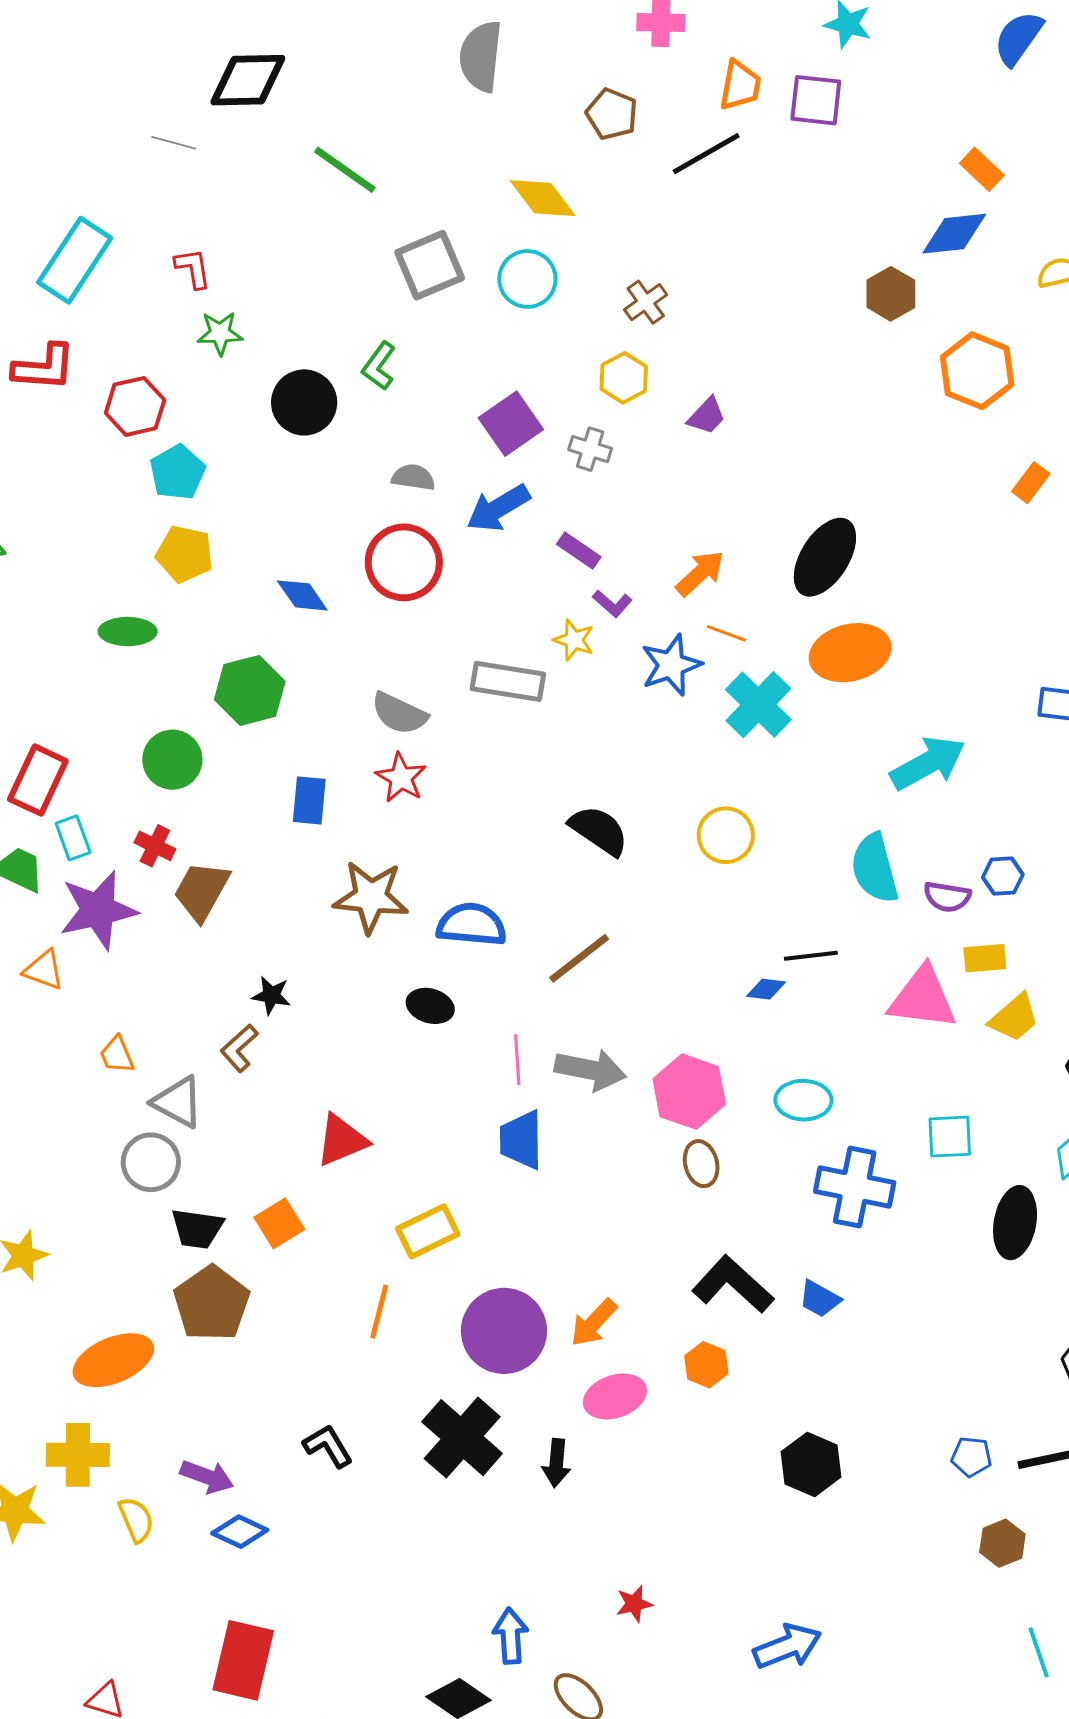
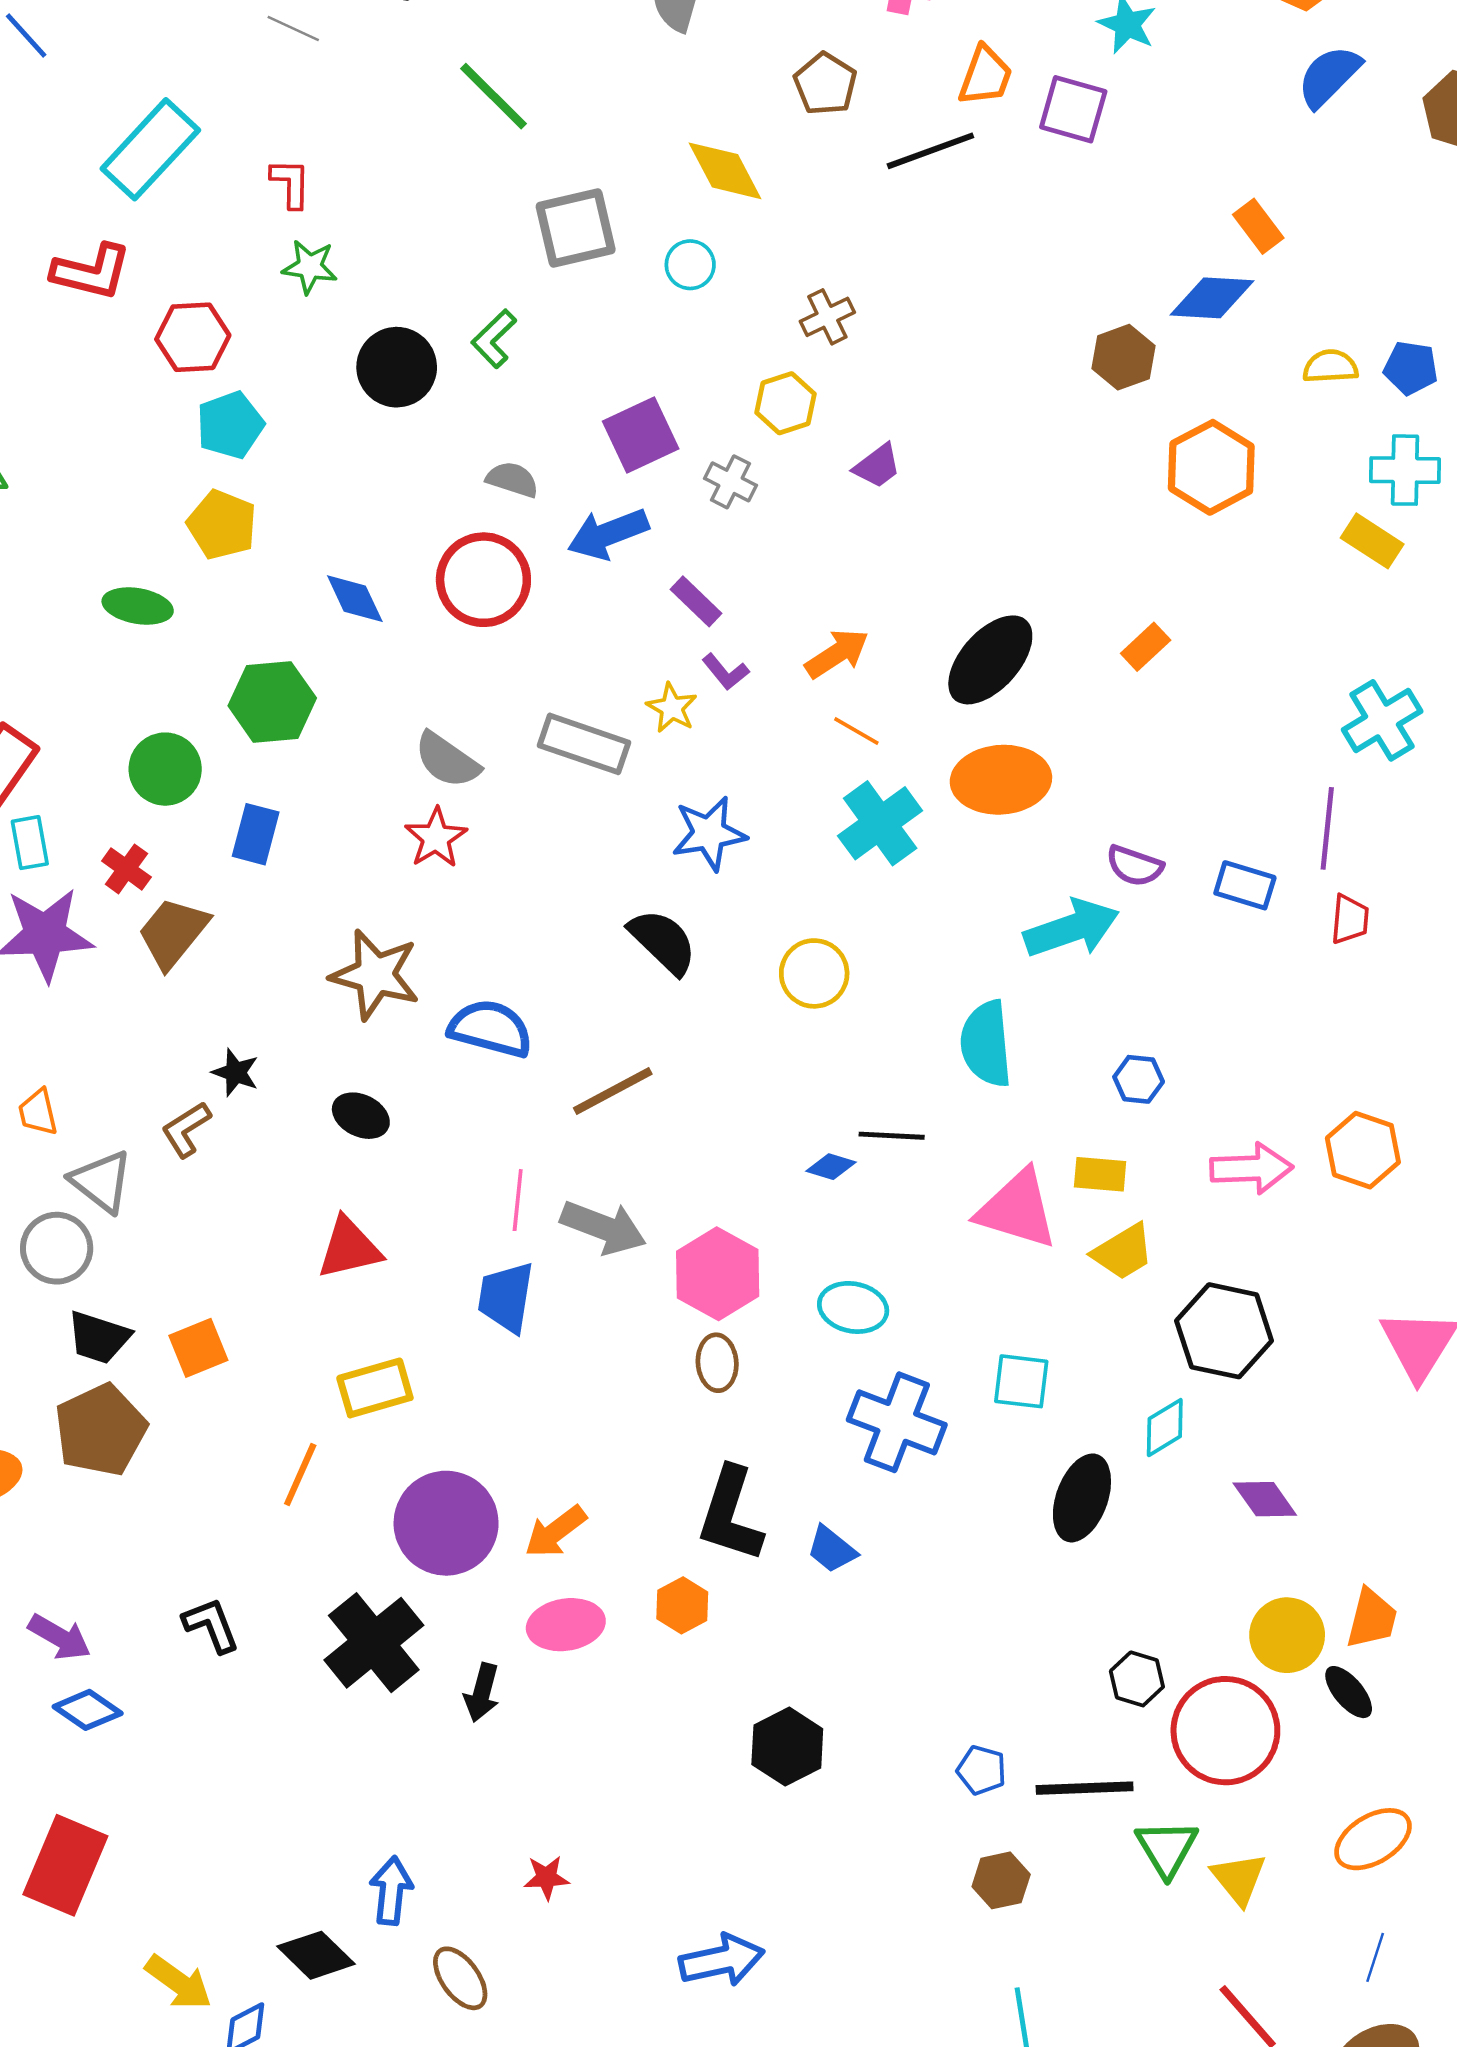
cyan circle: (527, 279) -> (690, 265), size x0.7
orange rectangle: (1031, 483) -> (1146, 647), moved
blue star: (671, 665) -> (709, 833), moved
blue rectangle: (309, 800) -> (256, 834), moved
purple semicircle: (947, 897) -> (1135, 866), moved
black ellipse: (430, 1006) -> (361, 1116), moved
red triangle: (342, 1140) -> (349, 1248), moved
black L-shape: (733, 1284) -> (730, 1514), turned -124

